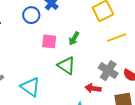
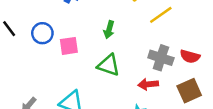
blue circle: (31, 15) -> (42, 33), moved
pink square: (49, 41) -> (69, 46), moved

